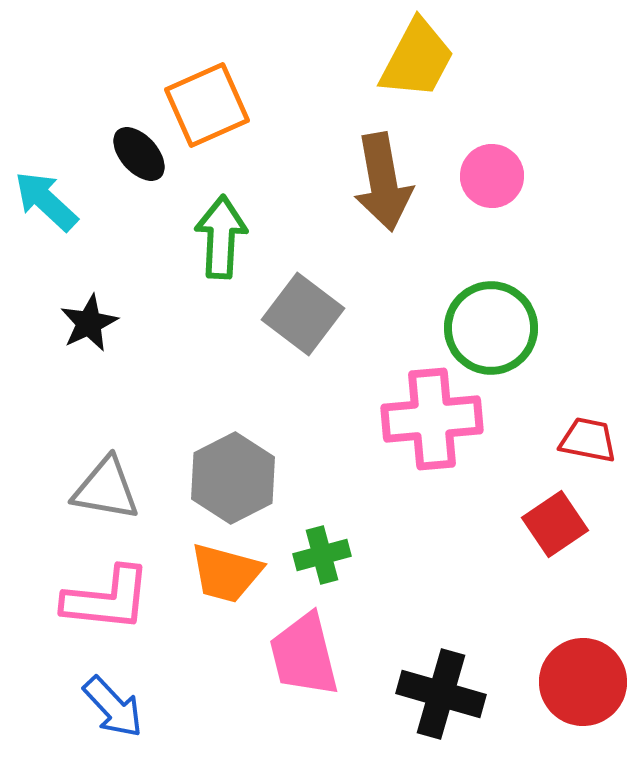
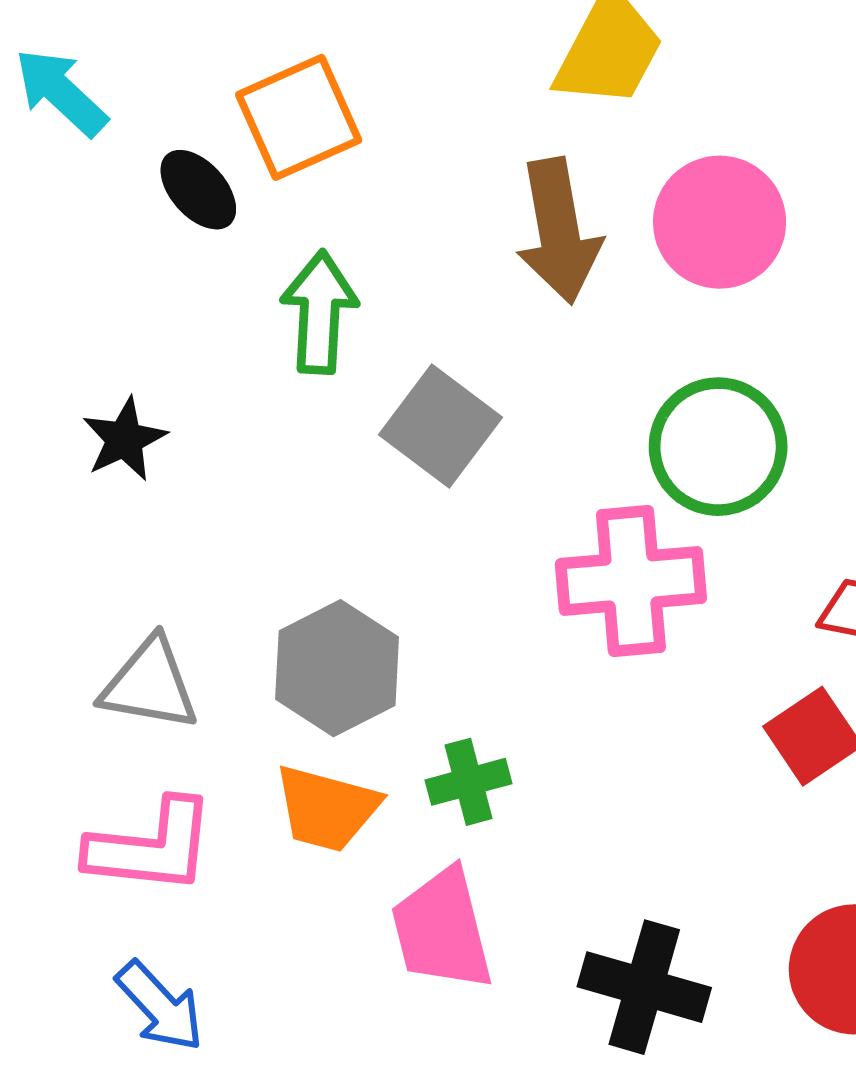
pink circle: (492, 176) -> (720, 222), size x1.4
cyan arrow: (46, 201) -> (61, 92), moved

